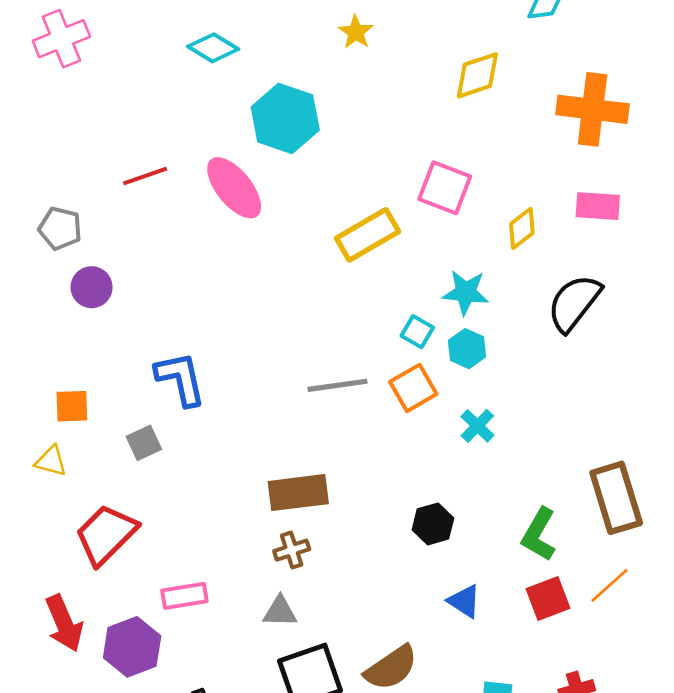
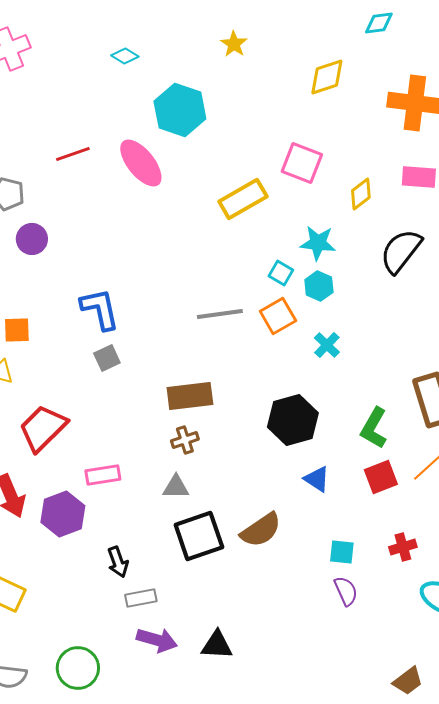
cyan diamond: (213, 48) -> (125, 56), size x0.7
gray square: (144, 443) -> (107, 358), moved
black hexagon: (433, 524) -> (293, 420), size x1.6

